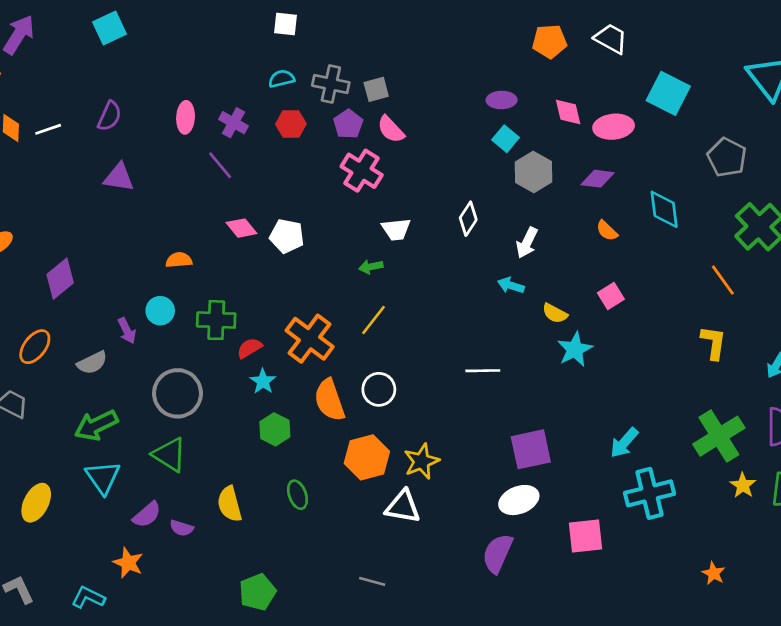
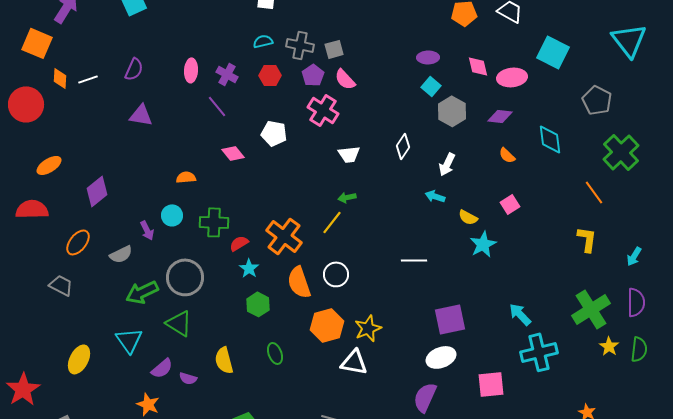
white pentagon: (287, 236) -> (274, 133), moved
green arrow: (371, 267) -> (347, 197), moved
green arrow: (96, 425) -> (142, 292), moved
cyan arrow: (624, 443) -> (520, 314), turned 95

